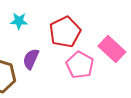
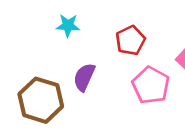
red pentagon: (65, 32) -> (130, 40), size x0.7

